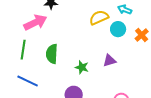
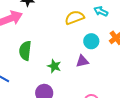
cyan circle: (118, 29) -> (91, 41), moved

